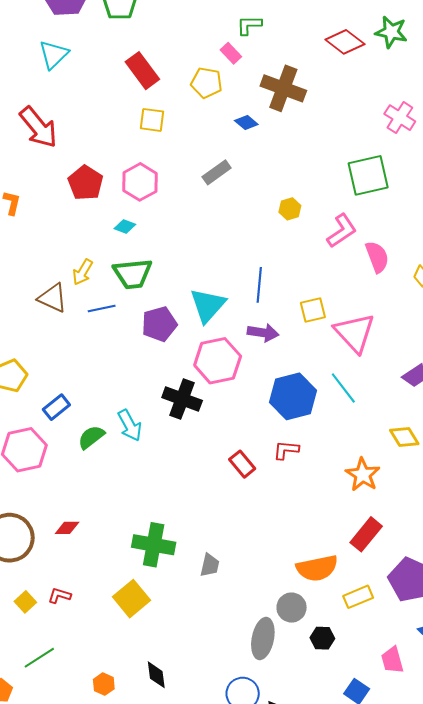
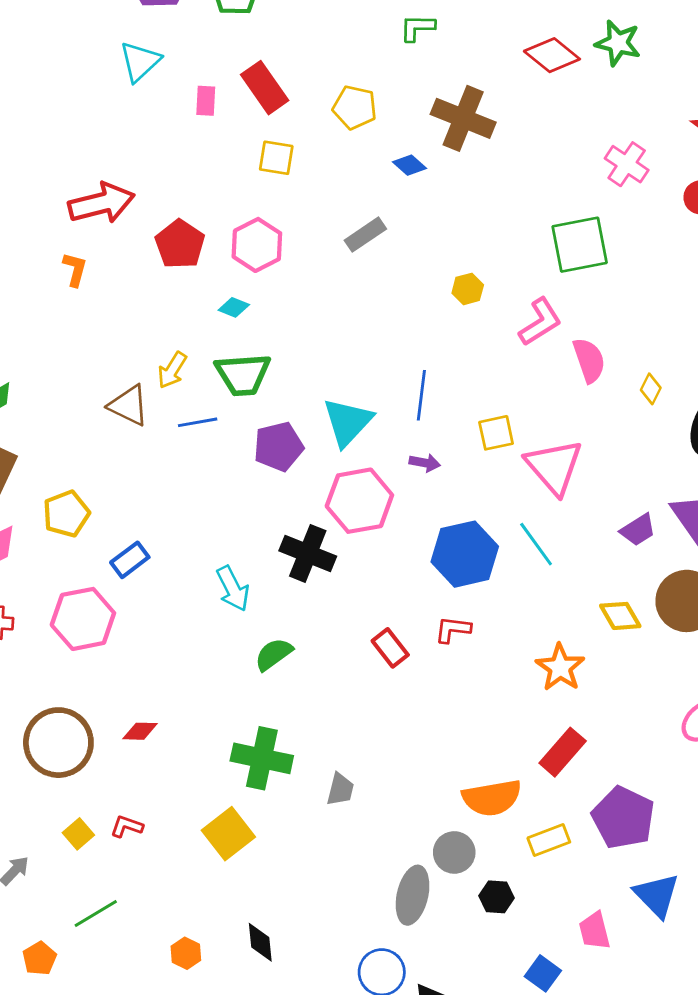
pink rectangle: (231, 53) -> (206, 101), moved, turned 45
red arrow: (38, 127) -> (101, 203), moved, turned -66
purple arrow: (263, 333) -> (425, 463), size x0.7
green semicircle: (91, 437) -> (274, 654), moved

